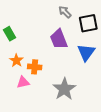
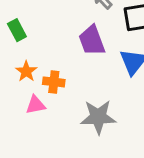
gray star: (64, 89) -> (98, 117), turned 30

